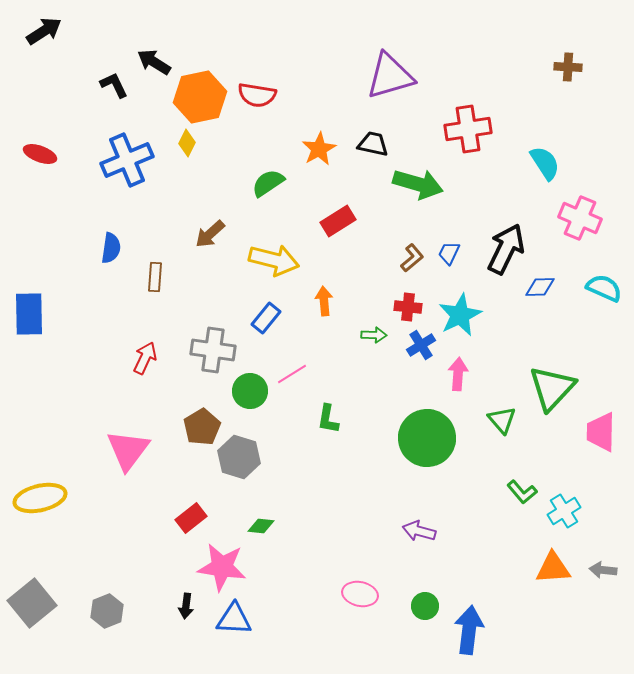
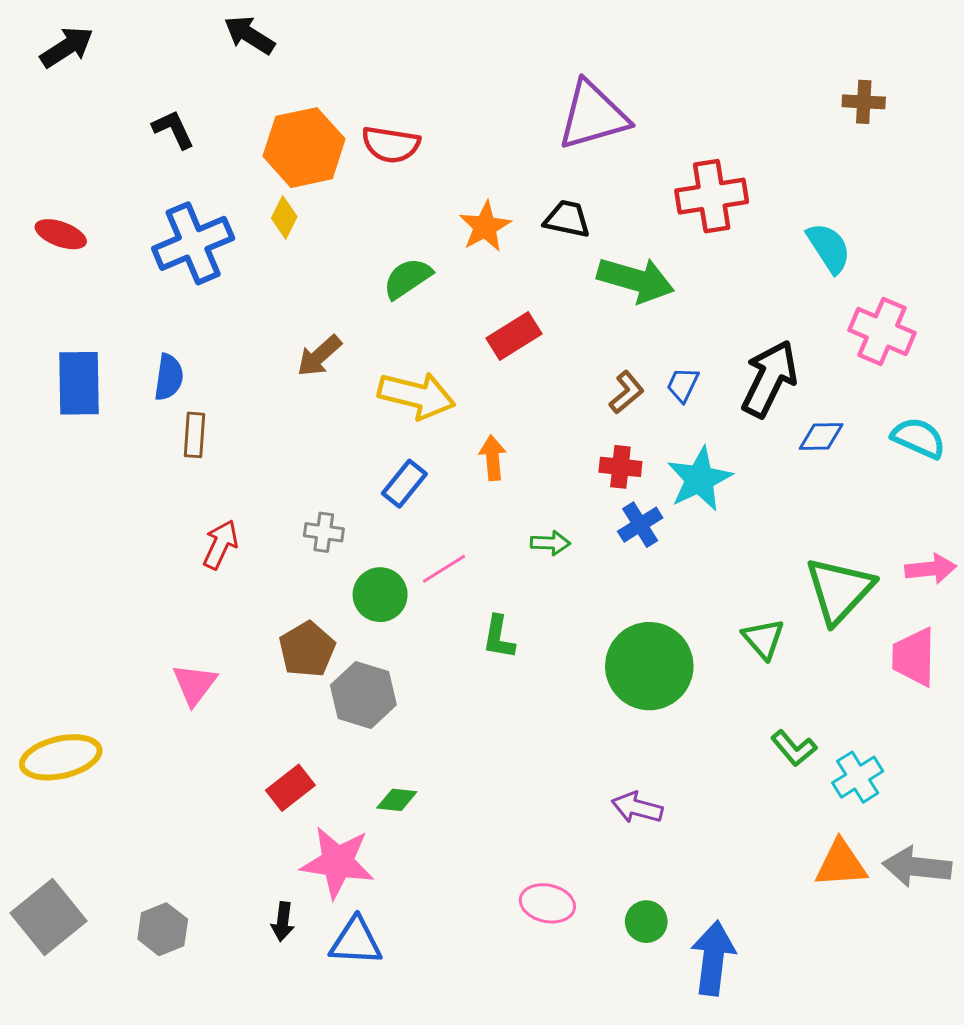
black arrow: (154, 62) -> (249, 35), moved
brown rectangle: (155, 277) -> (195, 435), moved
blue rectangle: (29, 314) -> (79, 383), moved
green arrow: (374, 335) -> (550, 543), moved
gray cross: (213, 350) -> (324, 532), size x0.6
pink arrow: (458, 374) -> (931, 569), moved, turned 80
pink triangle: (128, 450) -> (195, 684), size x0.7
gray arrow: (603, 570) -> (917, 867), size x1.6

